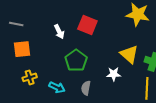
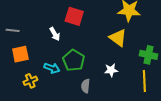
red square: (87, 25) -> (74, 16), moved
yellow triangle: (129, 54) -> (118, 38), moved
cyan arrow: (57, 87) -> (52, 68), moved

